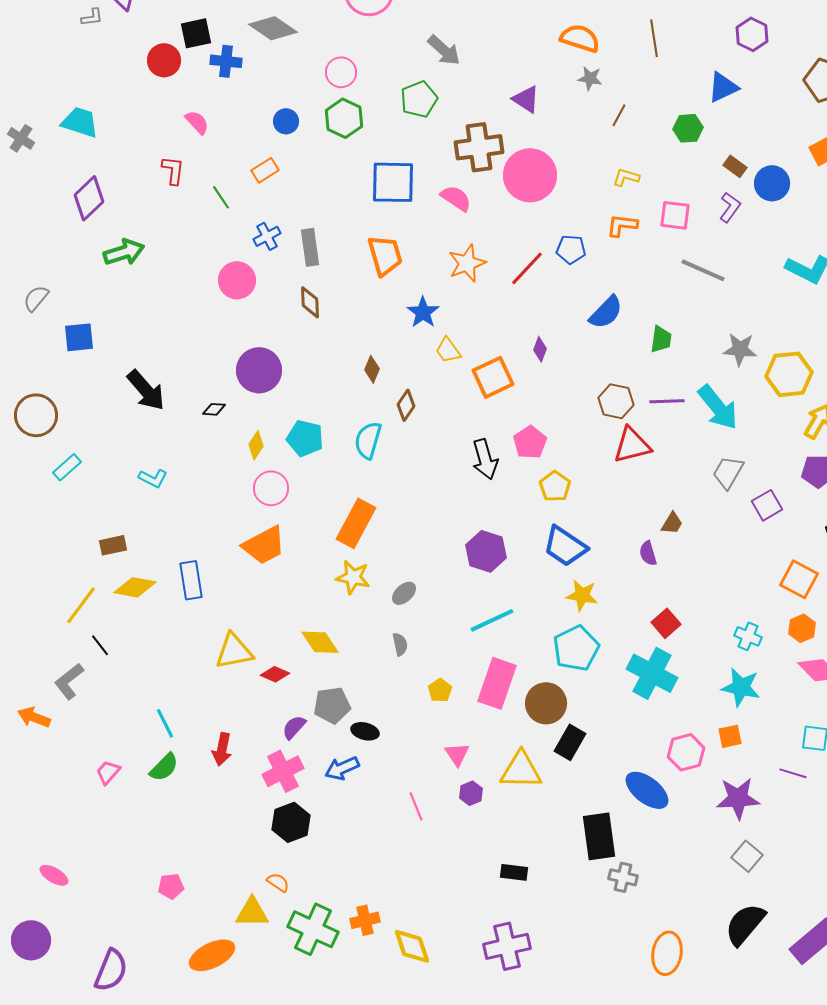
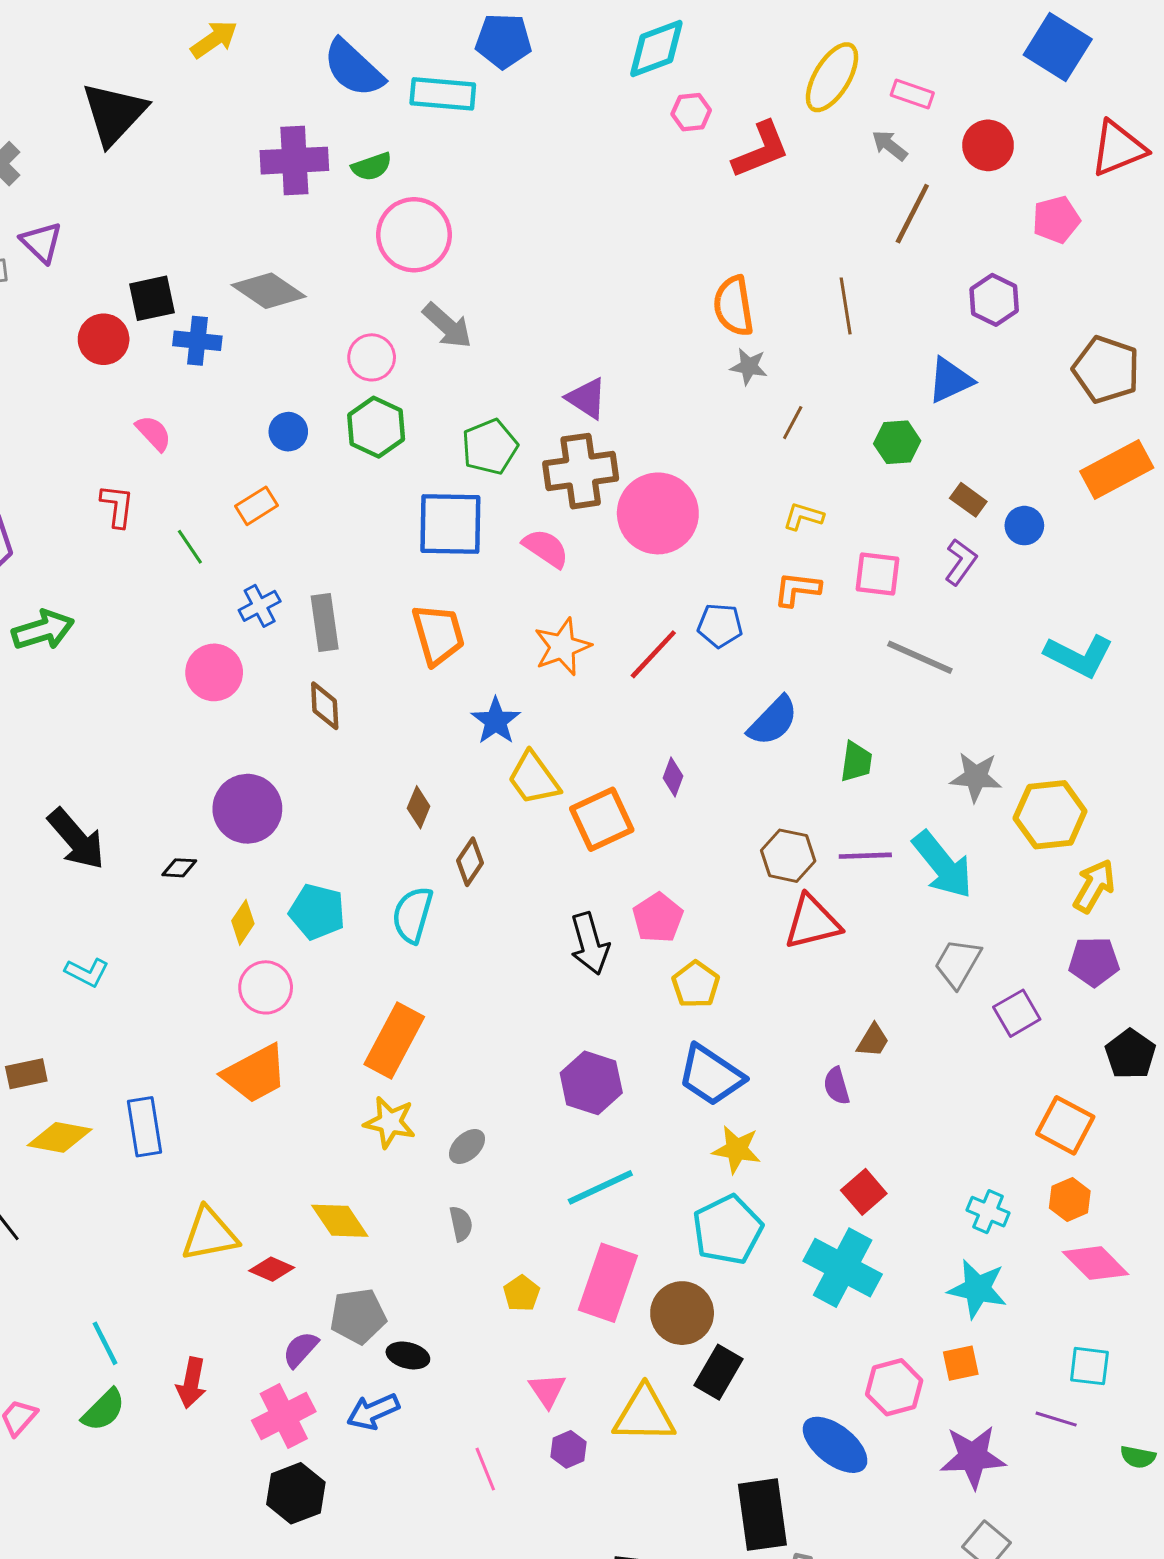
orange semicircle: (580, 38) -> (734, 306), turned -117
gray arrow: (444, 50) -> (447, 326), moved
green pentagon: (419, 99) -> (490, 447), moved
purple triangle: (526, 99) -> (587, 398), moved
blue circle: (772, 183) -> (1024, 526), size x0.7
yellow trapezoid: (448, 350) -> (534, 778), size x1.4

